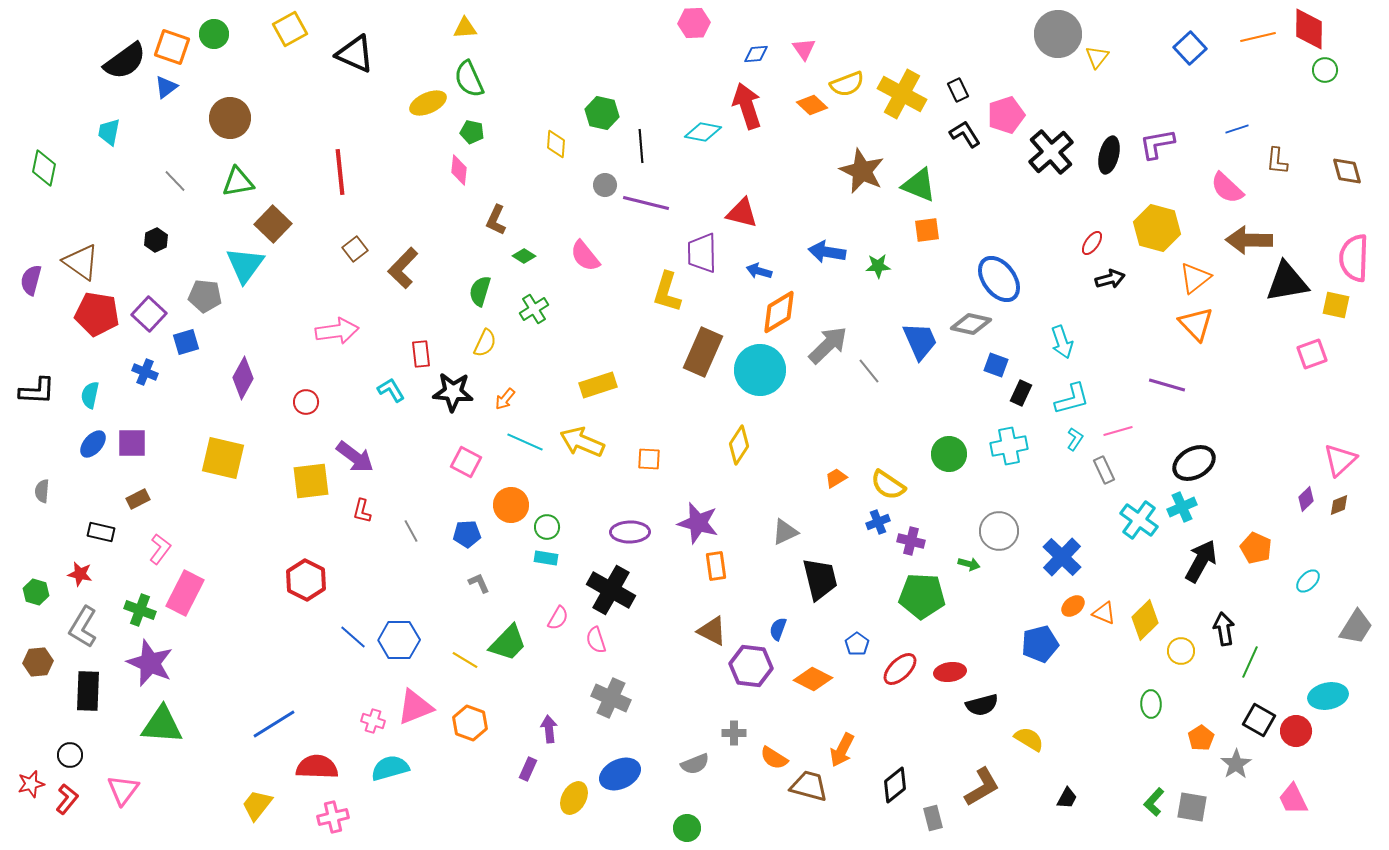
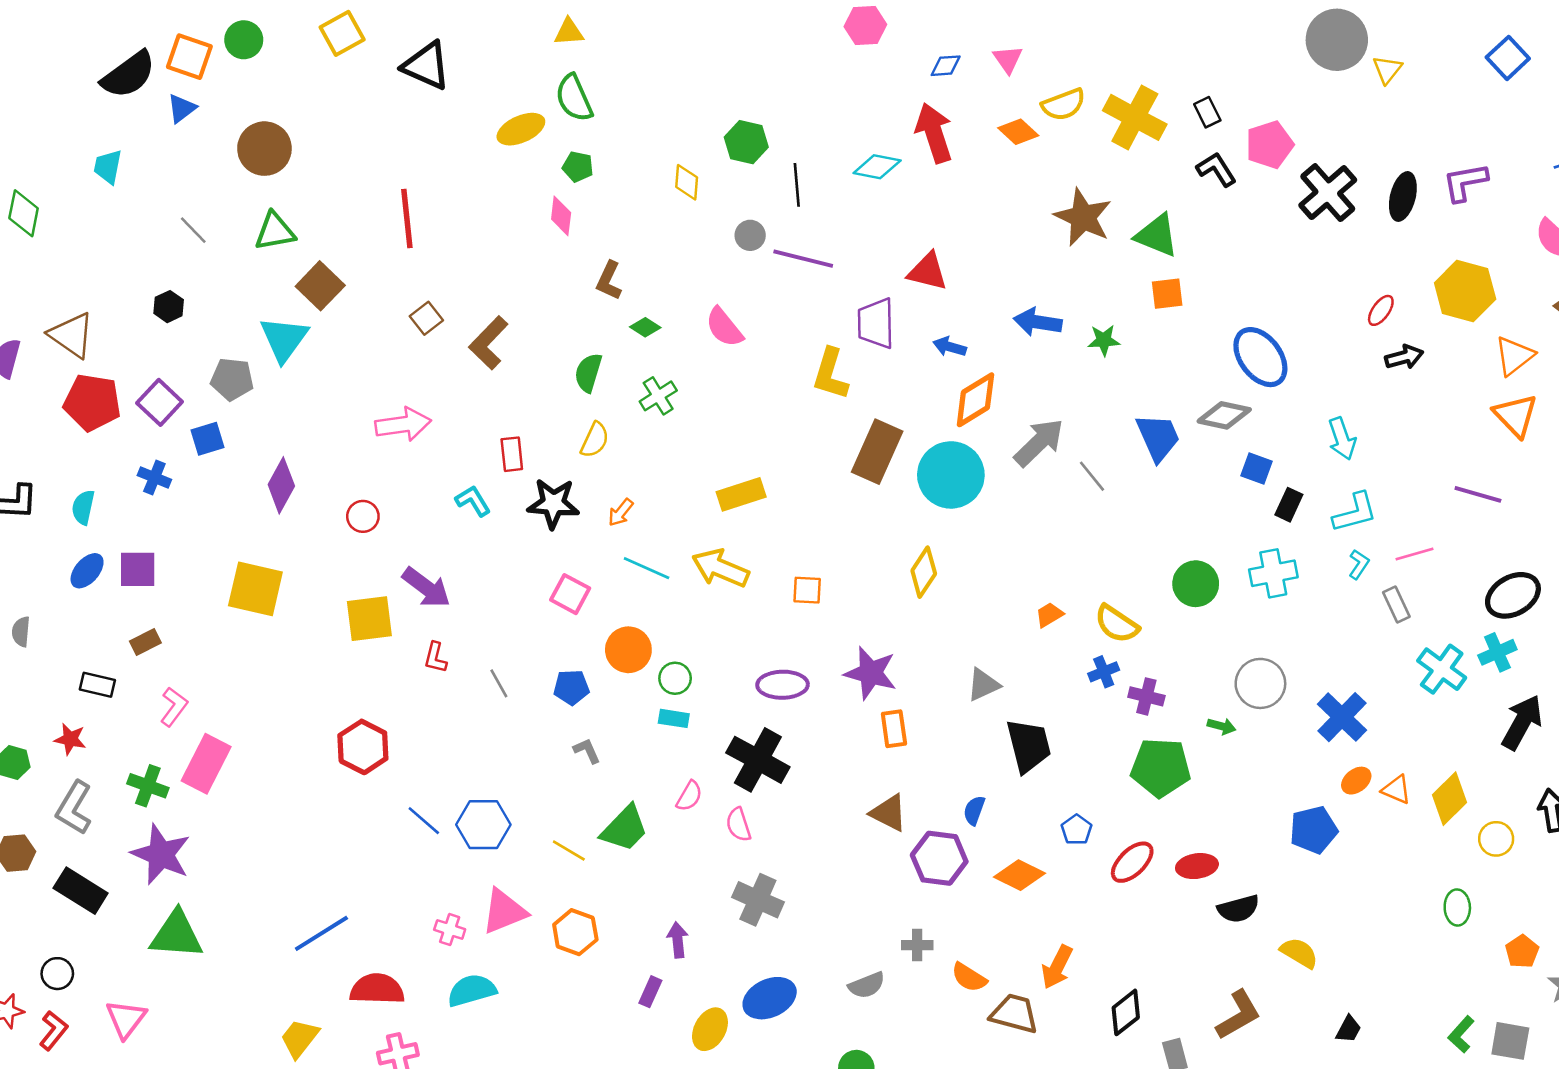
black rectangle: (88, 691) -> (81, 891), turned -60

